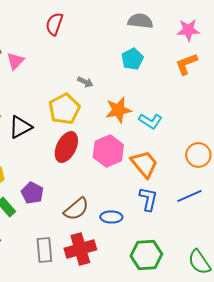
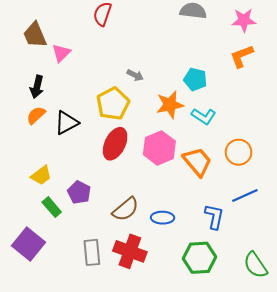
cyan pentagon: (132, 59) -> (195, 79), moved, turned -30
orange circle: (198, 155) -> (239, 152), moved
blue L-shape: (148, 199) -> (214, 217), moved
red cross: (80, 249) -> (130, 251), turned 36

